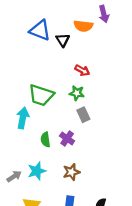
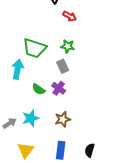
red arrow: (82, 70) -> (70, 16), moved
gray rectangle: (83, 115) -> (63, 66), moved
green semicircle: (45, 140) -> (39, 89), turned -48

